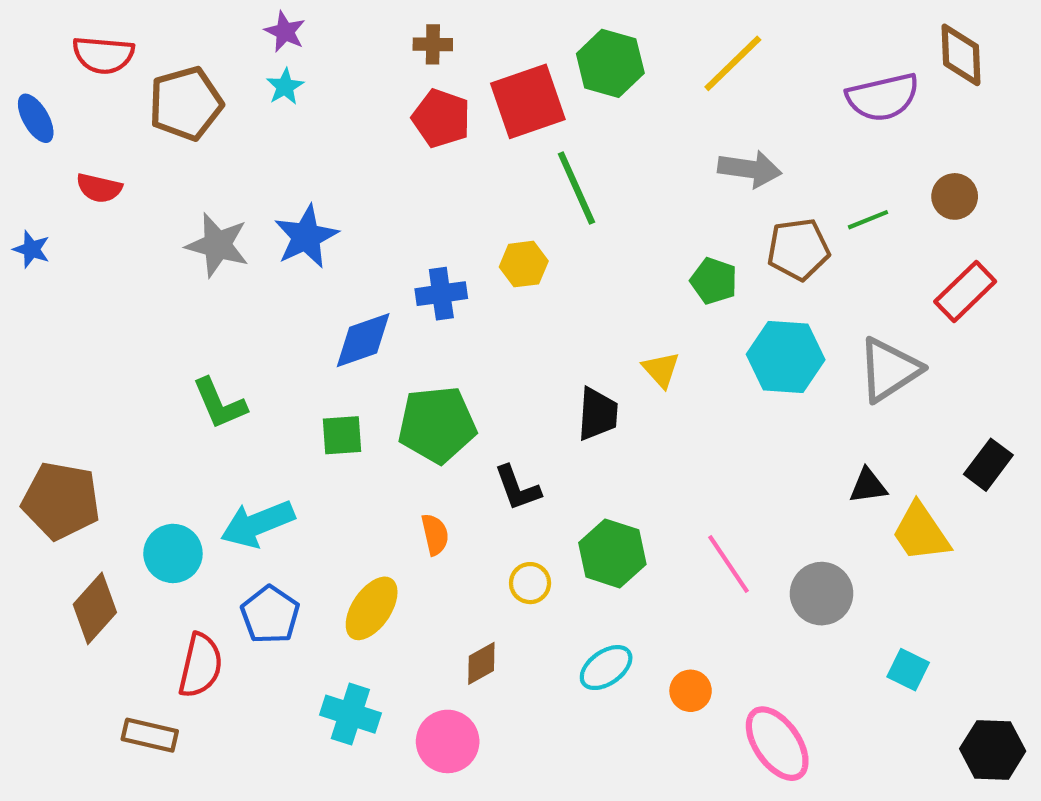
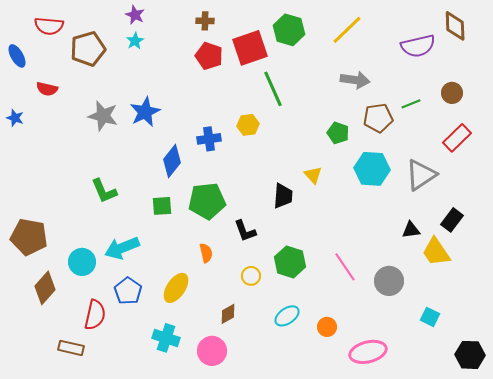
blue diamond: (363, 340) -> (172, 161), turned -32
black rectangle: (988, 465) -> (452, 220), moved
pink ellipse: (777, 744) -> (368, 352), turned -69

